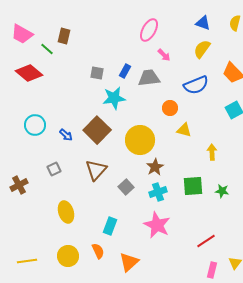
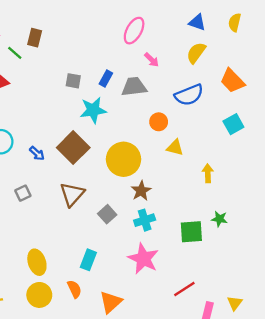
green square: (193, 186) -> (191, 232), moved
yellow ellipse: (66, 212) -> (37, 262), moved
red line: (206, 241) -> (184, 289), moved

